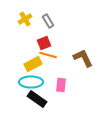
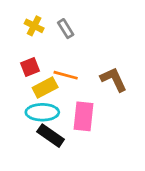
yellow cross: (25, 19) -> (34, 26), turned -32
red square: (44, 43) -> (30, 67), moved
pink rectangle: (61, 85) -> (83, 116), size x1.5

